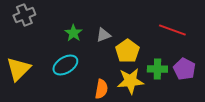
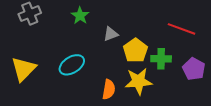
green star: (73, 33) -> (80, 16), moved
green cross: (157, 69) -> (161, 59), moved

